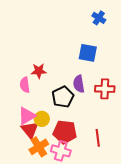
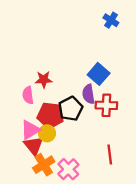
blue square: (88, 53) -> (99, 74), moved, turned 30
red cross: (105, 89) -> (106, 105), moved
red pentagon: (65, 132) -> (50, 115), moved
pink cross: (61, 151) -> (68, 169), turned 30

